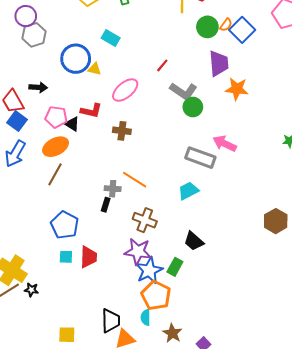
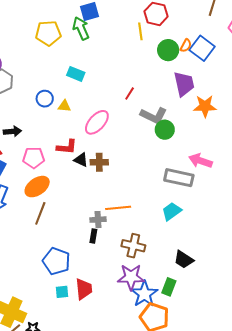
blue circle: (76, 59) -> (45, 99), size x0.6
black triangle: (72, 124) -> (81, 160), moved
orange line: (135, 180) -> (118, 208), turned -30

